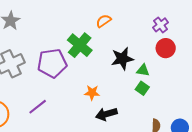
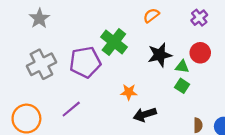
orange semicircle: (104, 21) -> (151, 15), moved
red circle: (166, 48) -> (200, 53), moved

